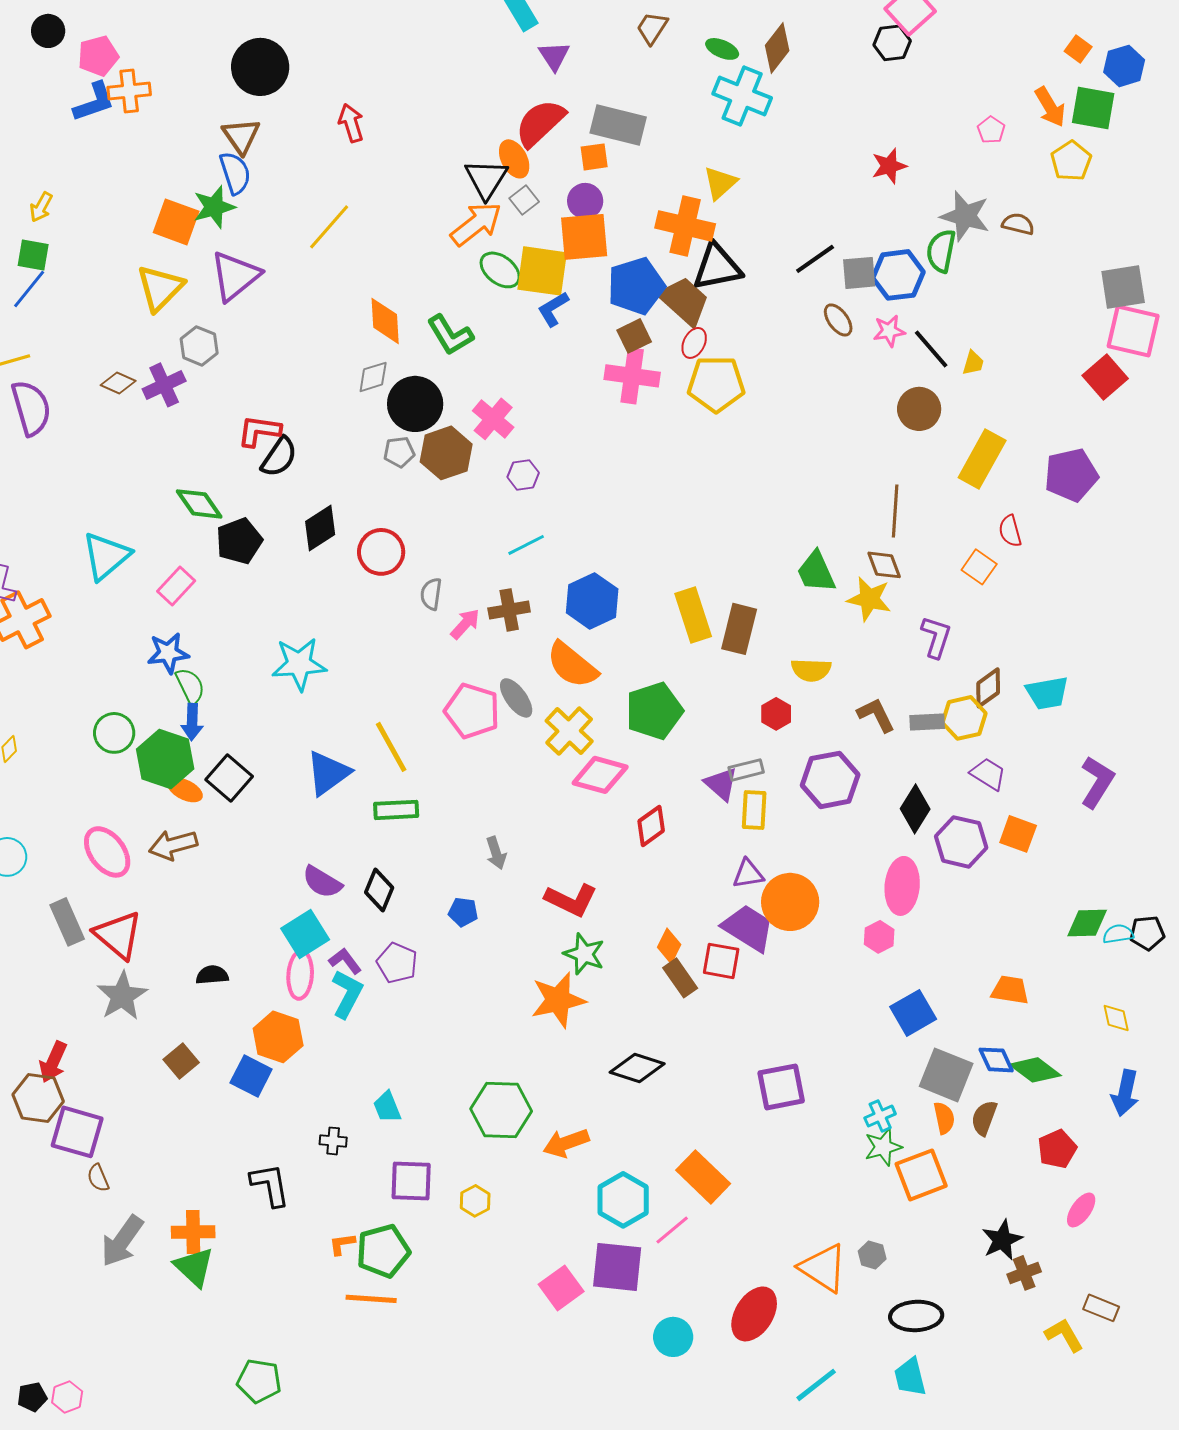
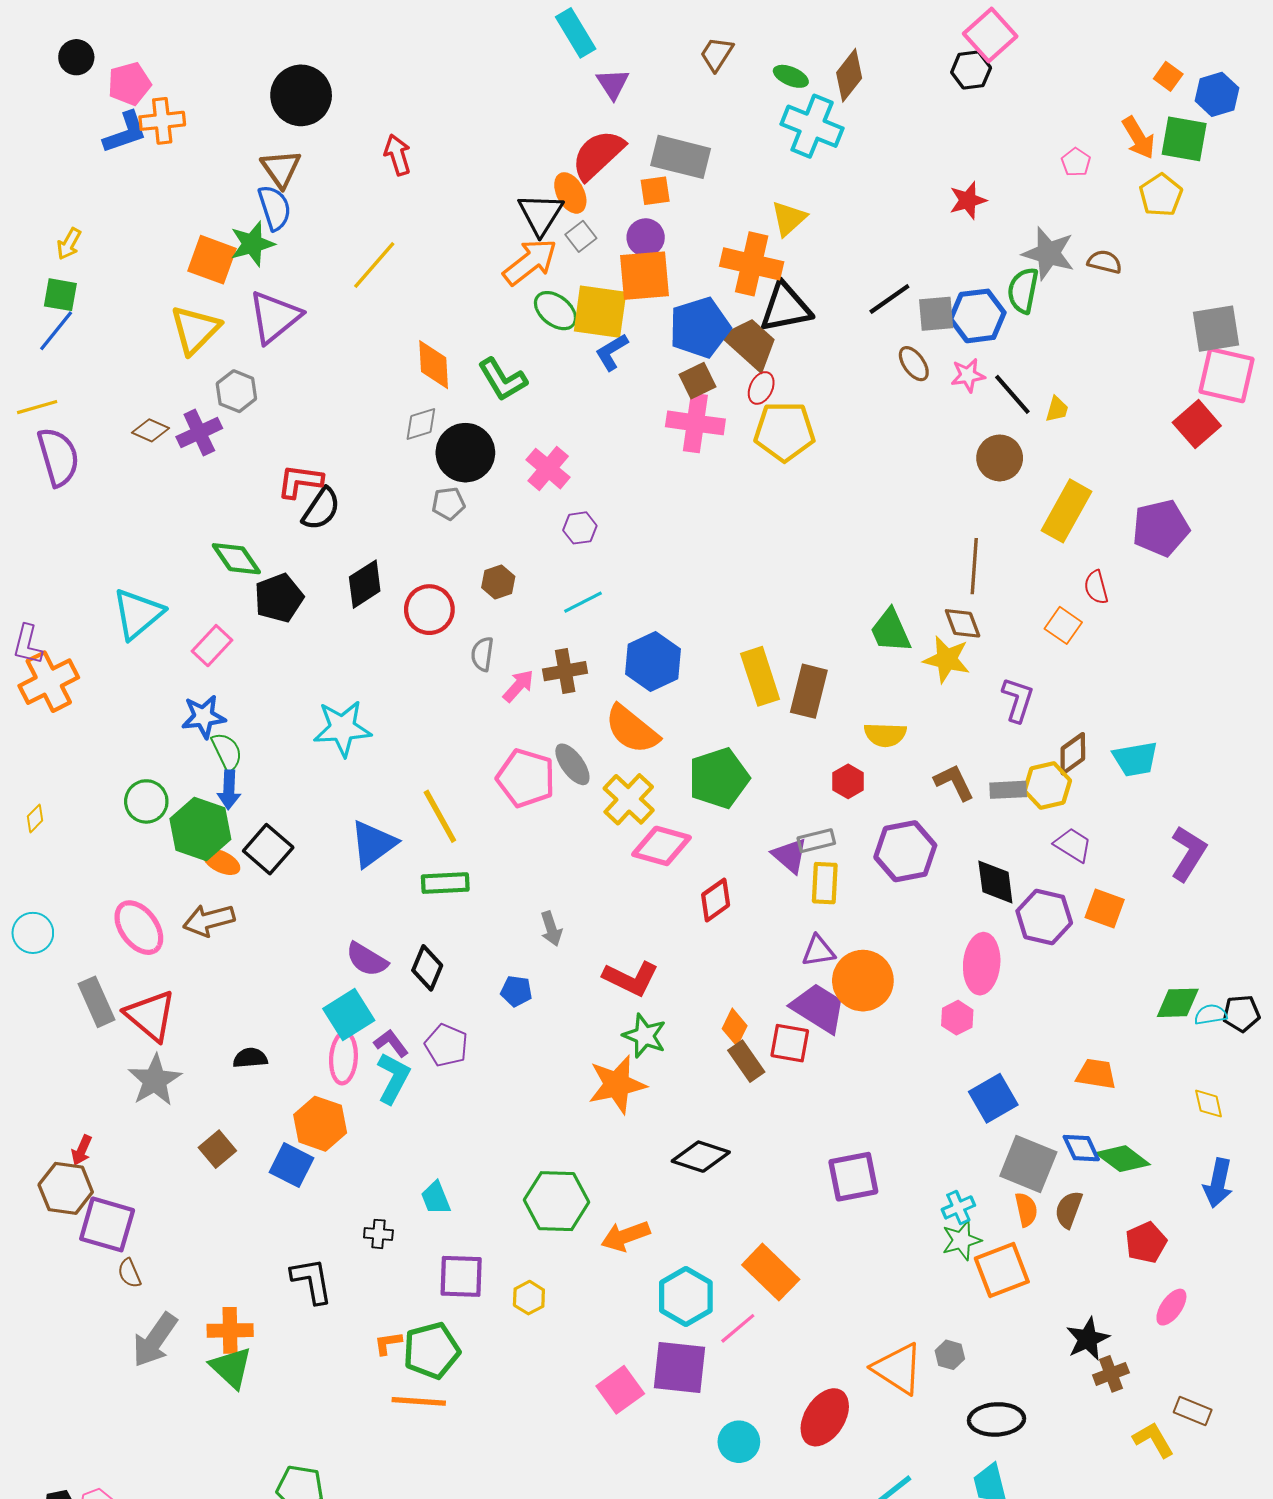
brown hexagon: (446, 453) -> (498, 582), moved, size x0.6
black diamond: (915, 809) -> (995, 882), turned -39
red arrow: (53, 1062) -> (82, 1150), size x0.7

